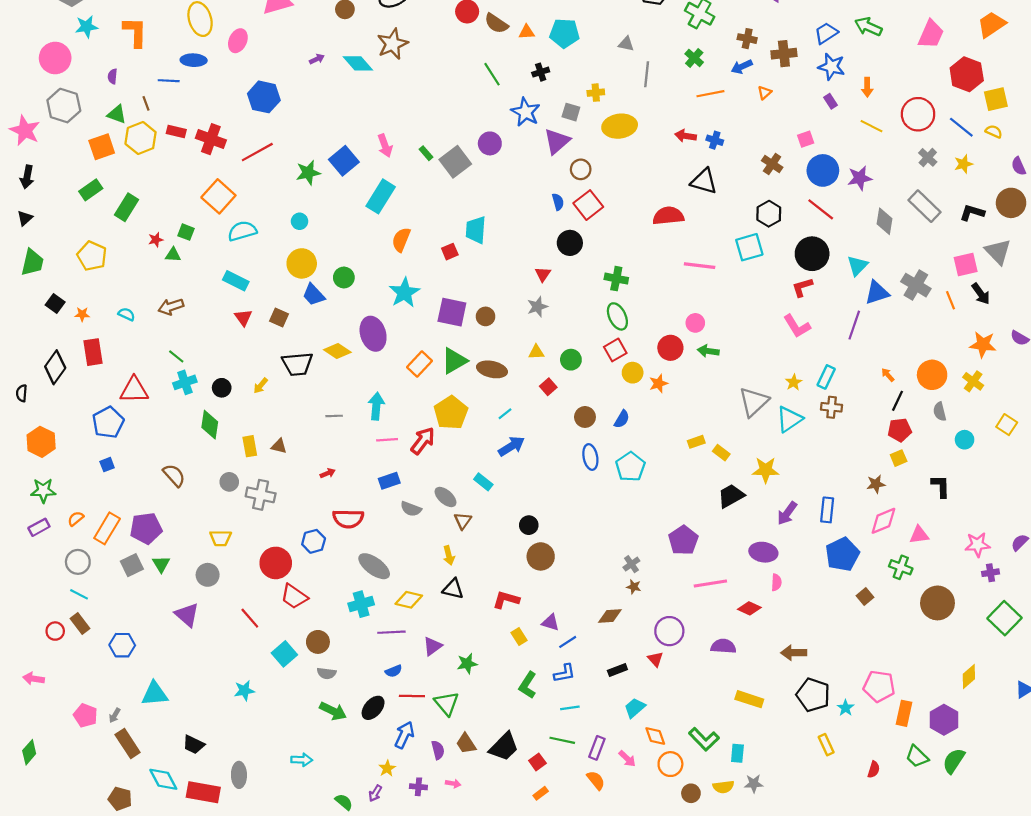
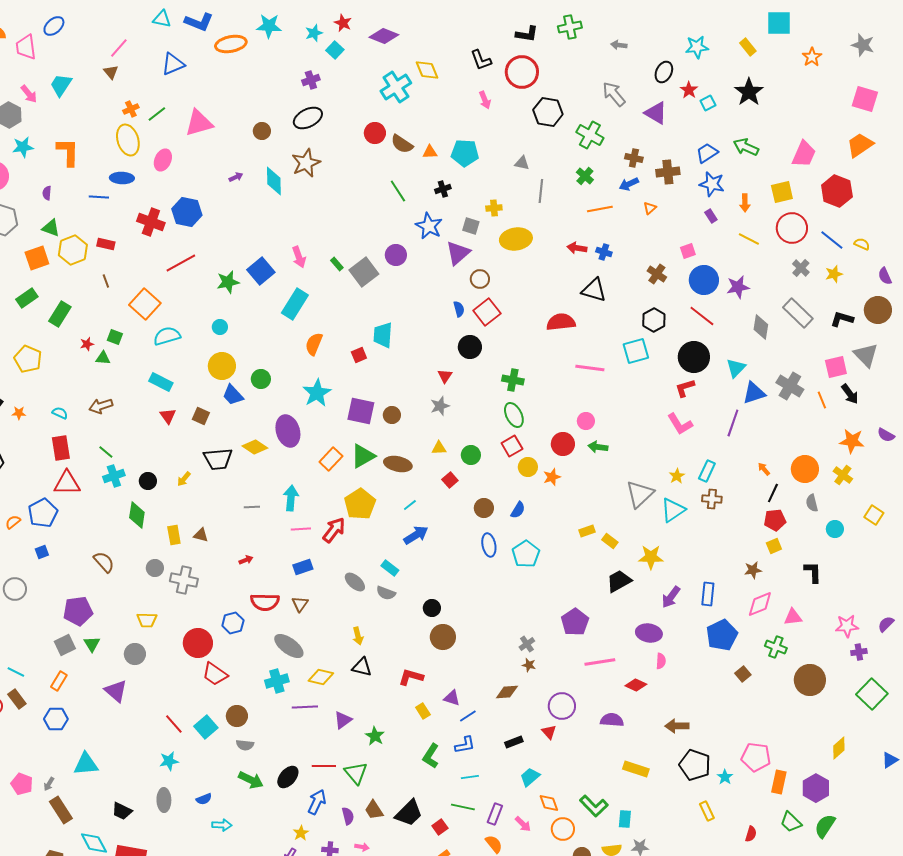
cyan diamond: (358, 63) -> (274, 181), turned 40
yellow square: (996, 99) -> (782, 192), moved
brown line: (146, 103) -> (106, 281), moved
red cross: (211, 139) -> (151, 222), moved
red rectangle: (93, 352) -> (61, 448), moved
gray semicircle: (411, 509) -> (386, 593), moved
orange semicircle: (76, 519) -> (13, 522), moved
brown triangle: (463, 521) -> (300, 604), moved
orange rectangle: (107, 528) -> (59, 681), moved, size x0.7
gray circle: (78, 562) -> (15, 589), moved
red line: (250, 618) -> (174, 724), moved
green star: (467, 664) -> (375, 736), turned -30
blue semicircle: (394, 671) -> (204, 799), moved
gray ellipse: (239, 775) -> (164, 800), moved

